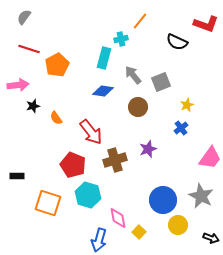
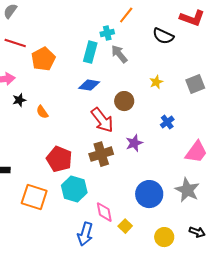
gray arrow: (133, 75) -> (119, 54), moved
gray square: (161, 82) -> (195, 84), moved
yellow star: (187, 105) -> (156, 82), moved
red arrow: (91, 132) -> (102, 120), moved
yellow circle: (178, 225) -> (164, 237), moved

